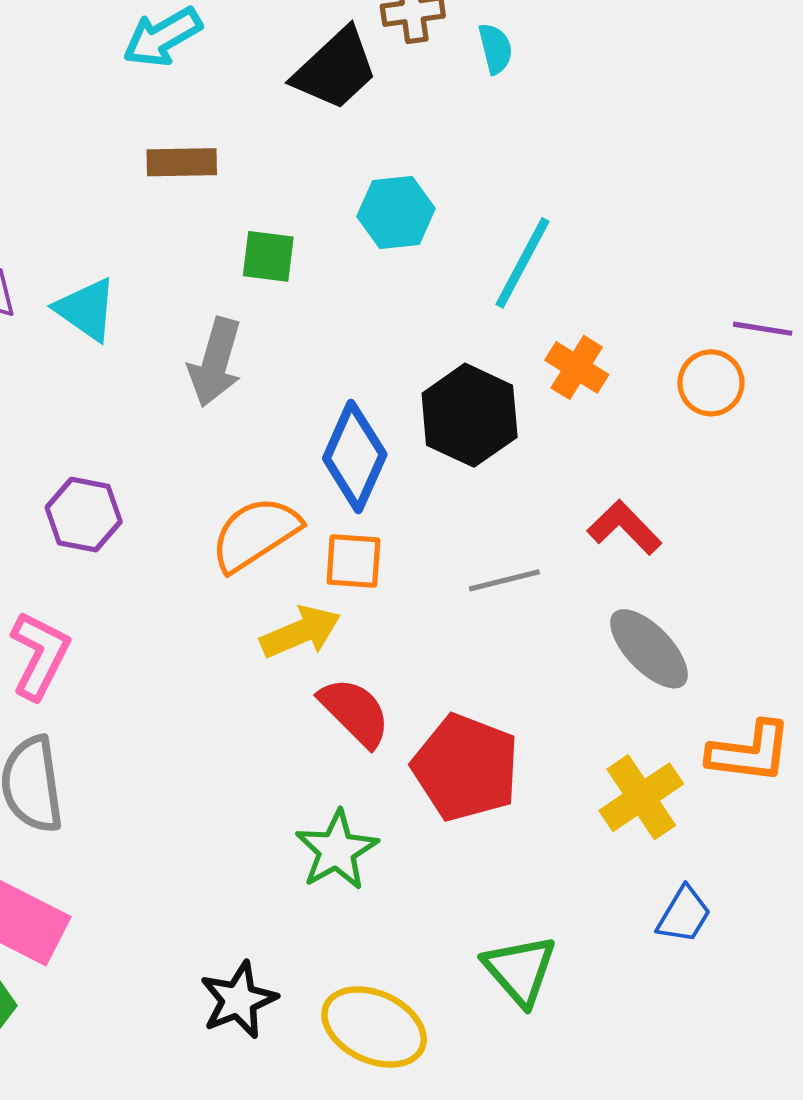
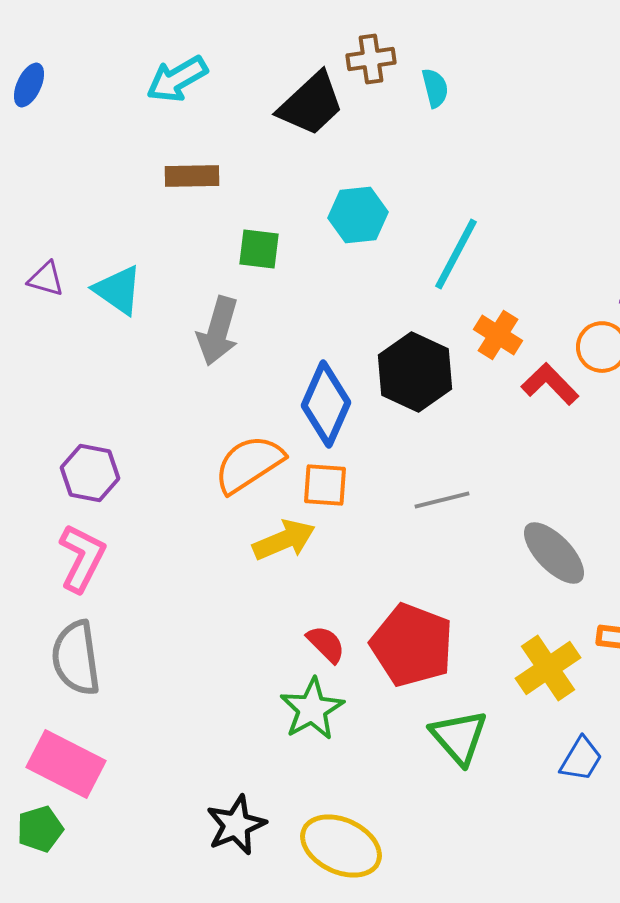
purple hexagon: (84, 515) -> (90, 473), moved
red L-shape: (624, 527) -> (550, 384), moved
red semicircle: (355, 712) -> (326, 644), moved, size x0.7
green triangle: (520, 970) -> (459, 737), moved

